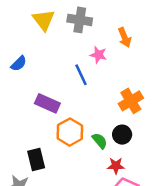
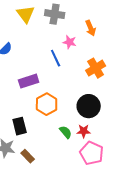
orange cross: (131, 101) -> (96, 68), moved
purple rectangle: (47, 103) -> (29, 81), turned -42
black circle: (122, 135) -> (89, 106), size x1.5
green semicircle: (100, 141) -> (66, 132), moved

